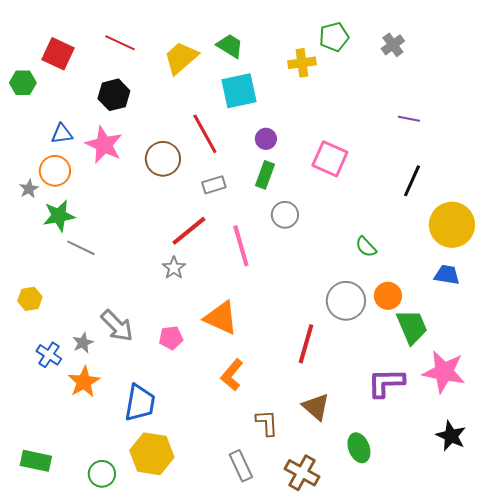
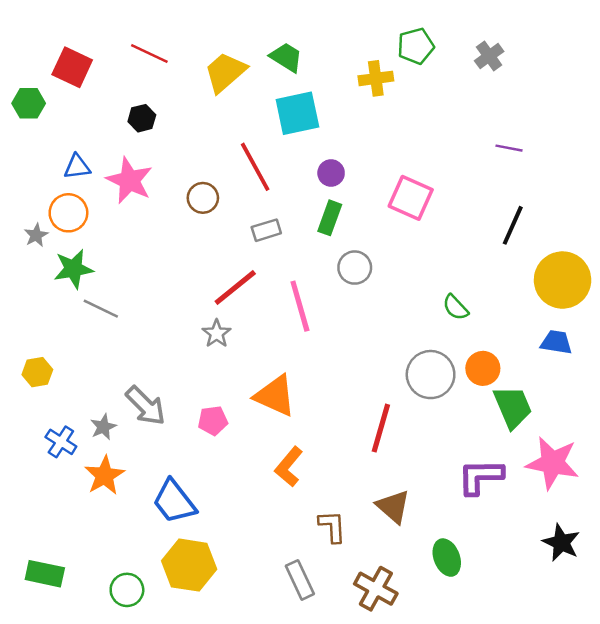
black hexagon: (114, 95) -> (142, 118), size x0.7
brown circle: (163, 159) -> (203, 198), size x0.7
blue trapezoid: (140, 403) -> (174, 502), turned 132

